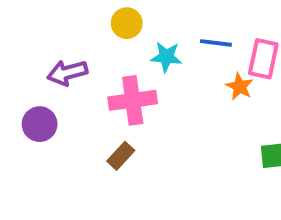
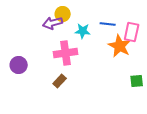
purple arrow: (67, 73) -> (53, 23), moved
orange star: (240, 86) -> (120, 46), size x1.6

